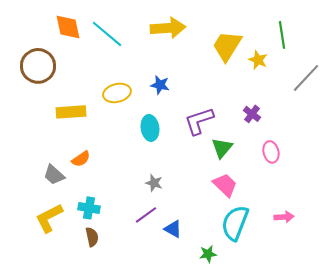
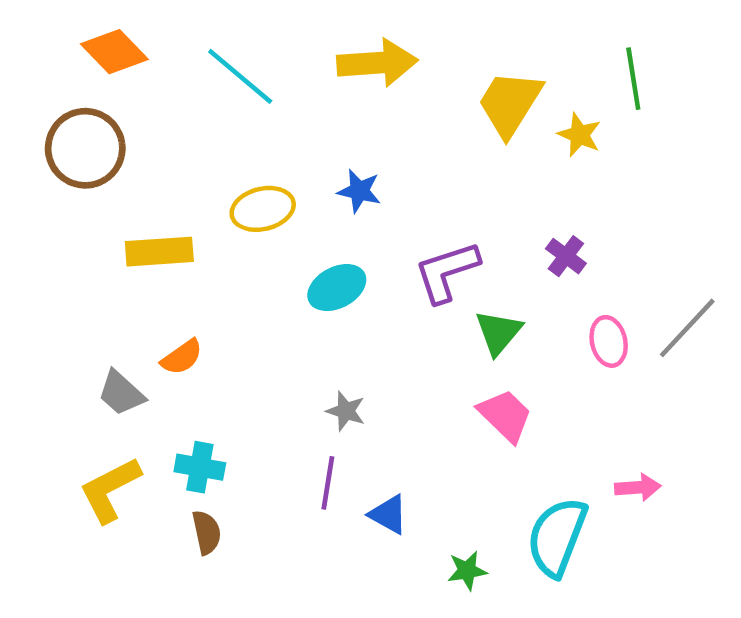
orange diamond: (68, 27) -> (114, 52), moved, turned -32
gray line: (306, 78) -> (687, 328), moved
cyan ellipse: (150, 128) -> (337, 288), turned 70
purple line: (146, 215) -> (328, 483), turned -45
cyan semicircle: (235, 223) -> (557, 537), moved

